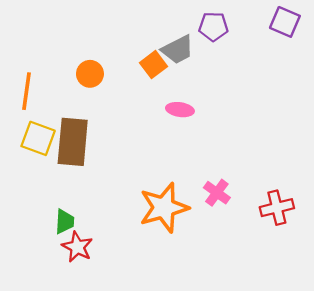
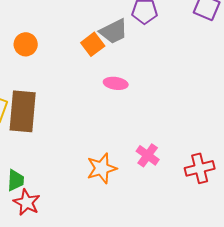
orange circle: (90, 74) -> (26, 44), moved
orange star: (164, 208) -> (102, 168), size x0.7

